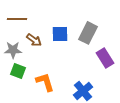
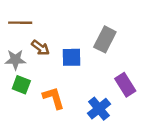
blue square: (60, 34) -> (72, 57), moved
purple rectangle: (105, 58) -> (125, 85), moved

